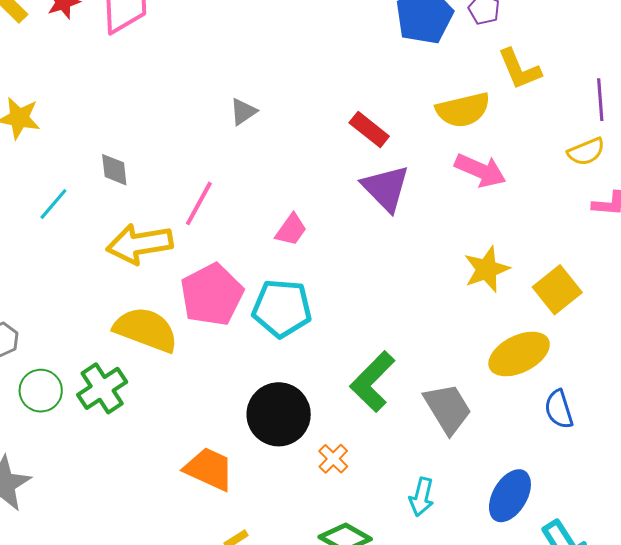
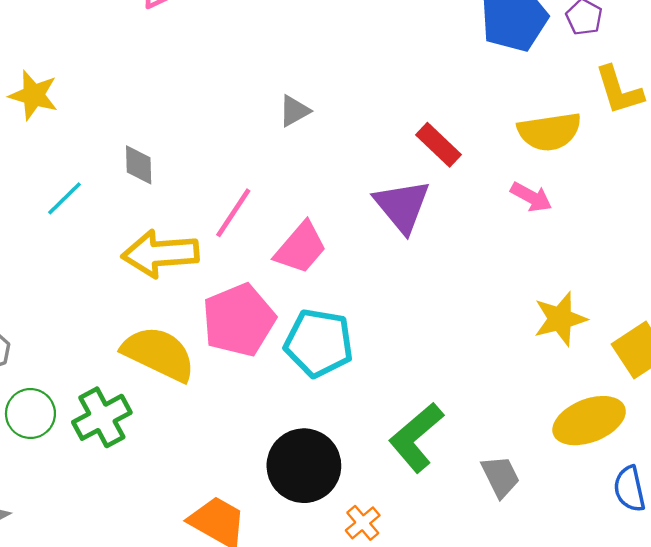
pink arrow: (480, 170) -> (531, 197), moved, size x0.7
purple triangle: (386, 188) -> (402, 206), moved
pink trapezoid: (291, 230) -> (301, 248), moved, size x1.4
gray trapezoid: (448, 409) -> (500, 476), size x0.7

